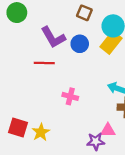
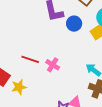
red line: (44, 63) -> (30, 59), moved

